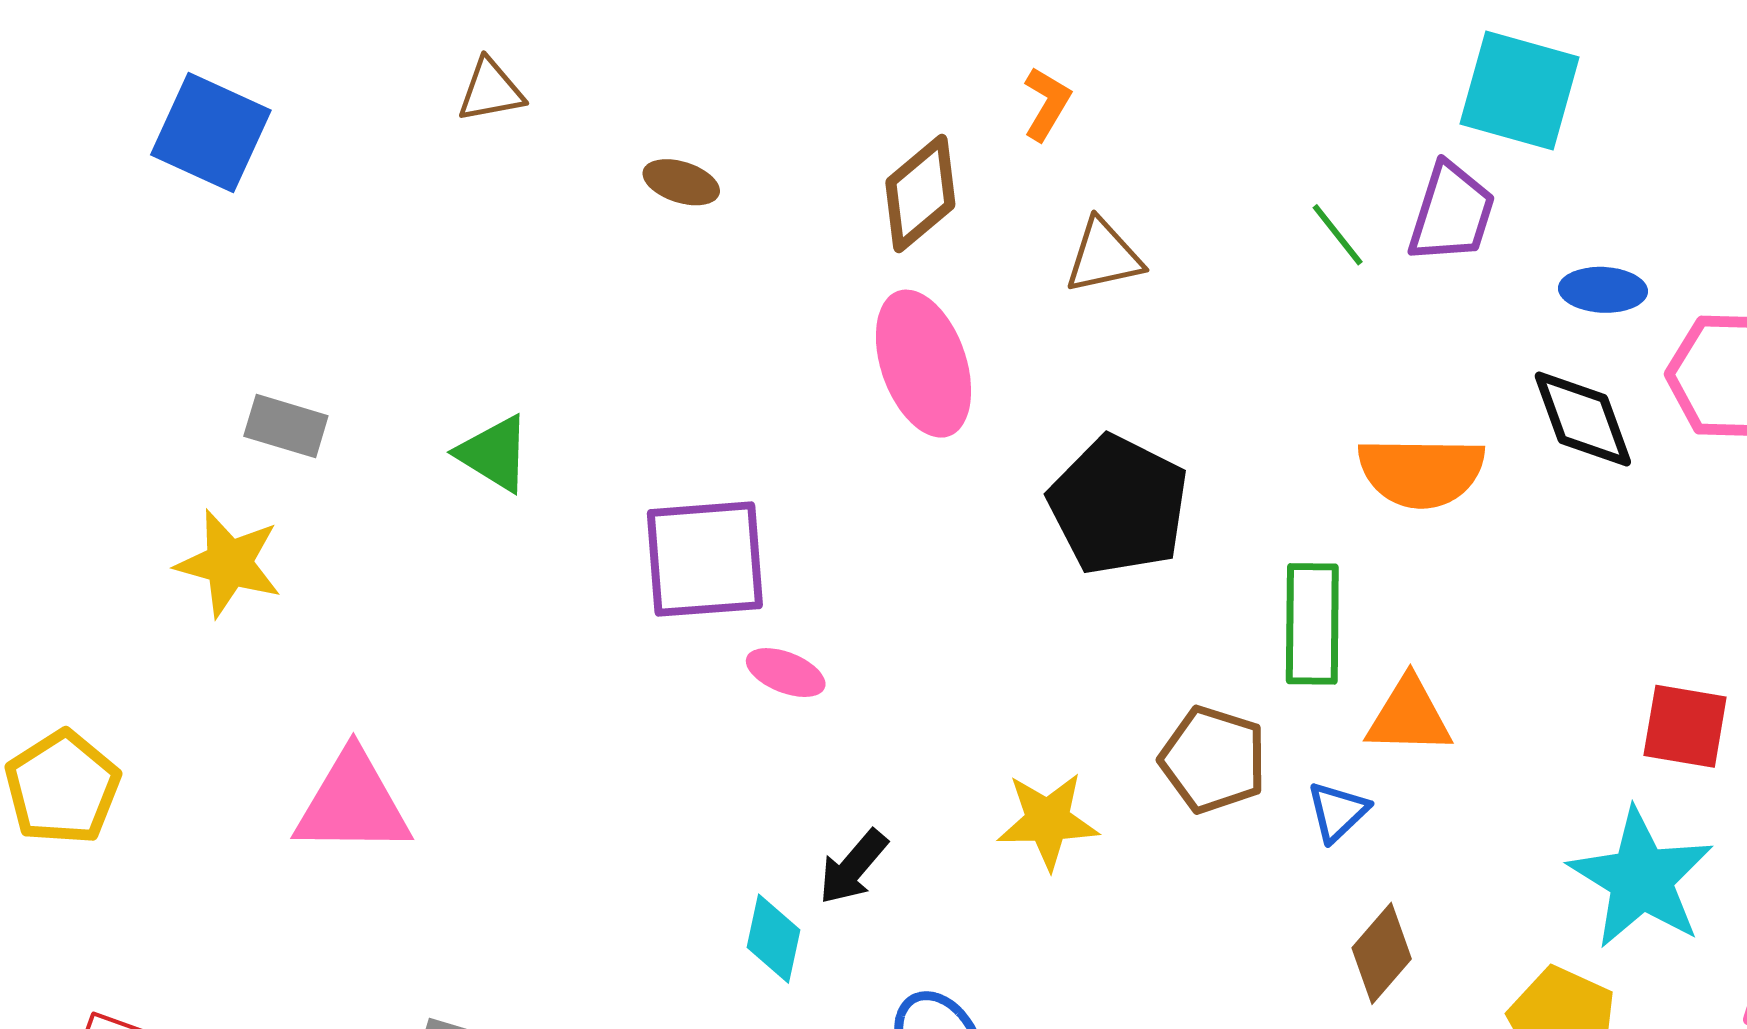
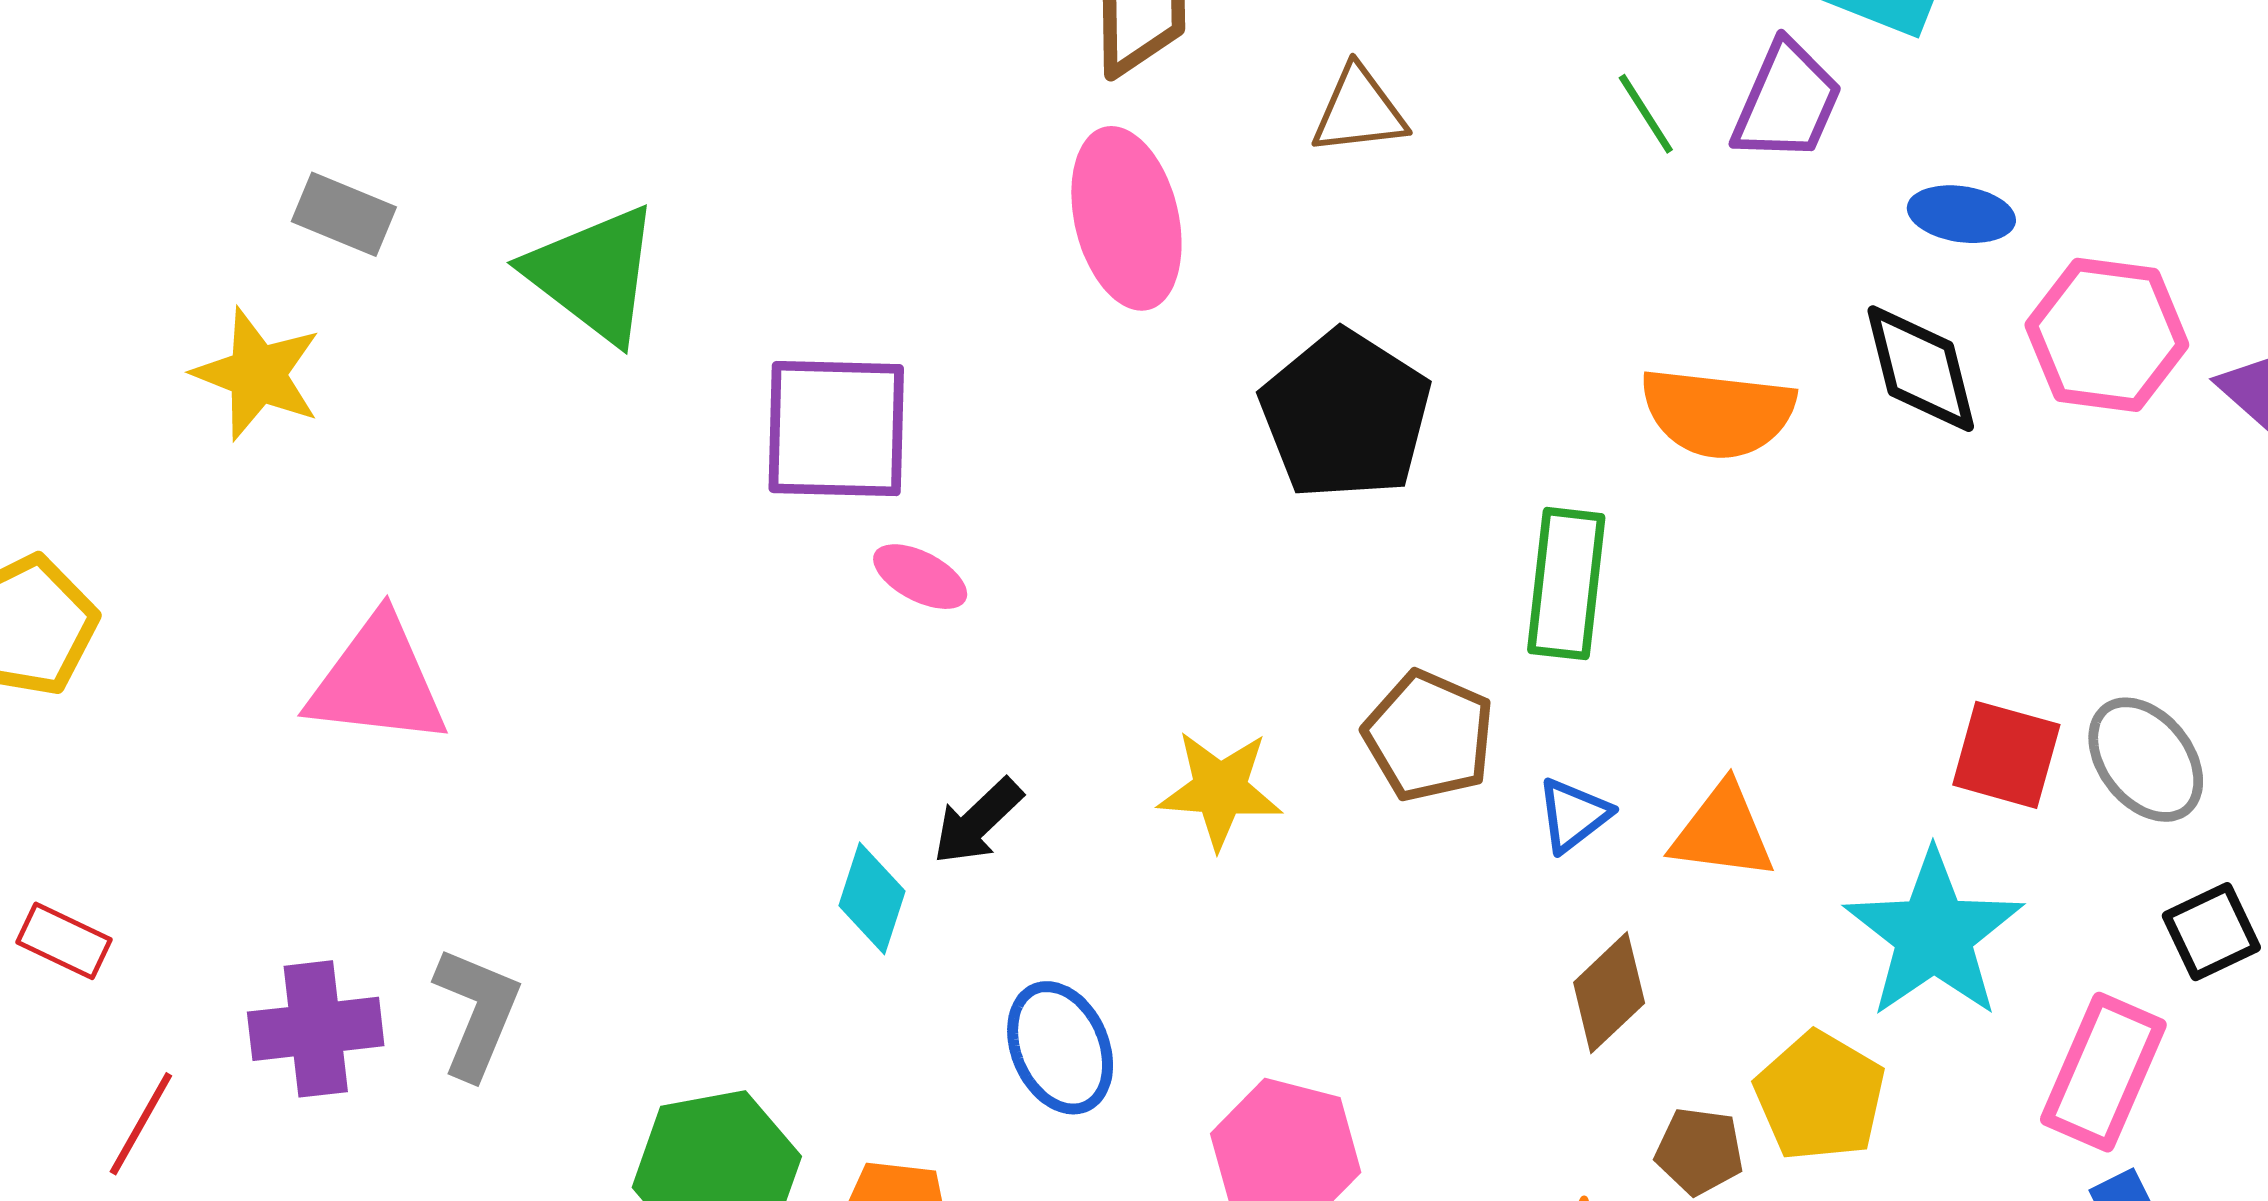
green triangle: (494, 454) -> (593, 274), size x1.5
orange triangle: (1409, 716) -> (1723, 832), moved

